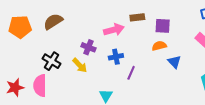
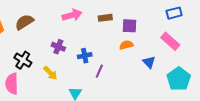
pink arrow: (114, 30) -> (72, 15), moved
blue triangle: (174, 62) -> (149, 62), moved
yellow arrow: (80, 65) -> (50, 73), moved

